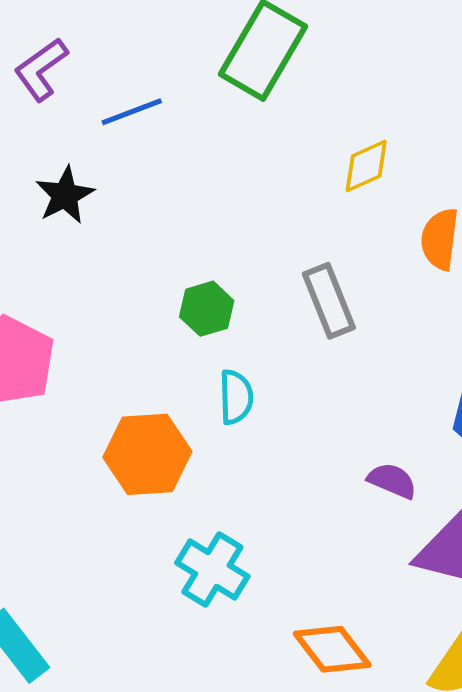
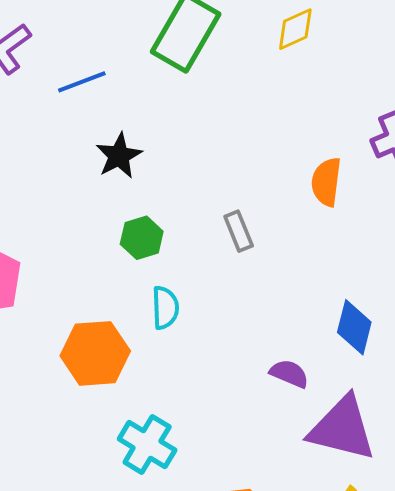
yellow diamond: (366, 166) -> (295, 29), moved
black star: (65, 195) -> (119, 156), moved
gray rectangle: (329, 301) -> (239, 231), size x0.7

